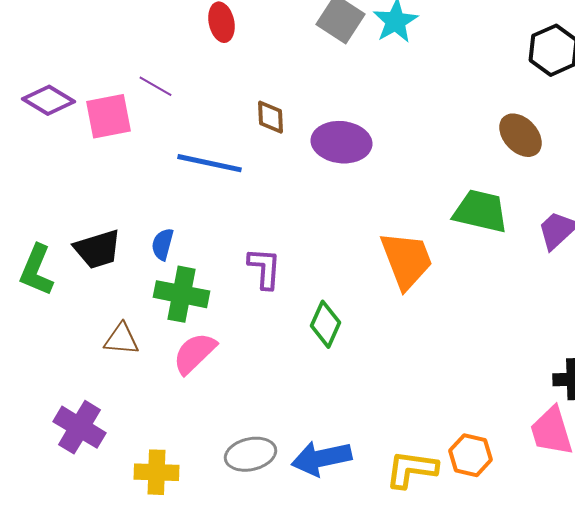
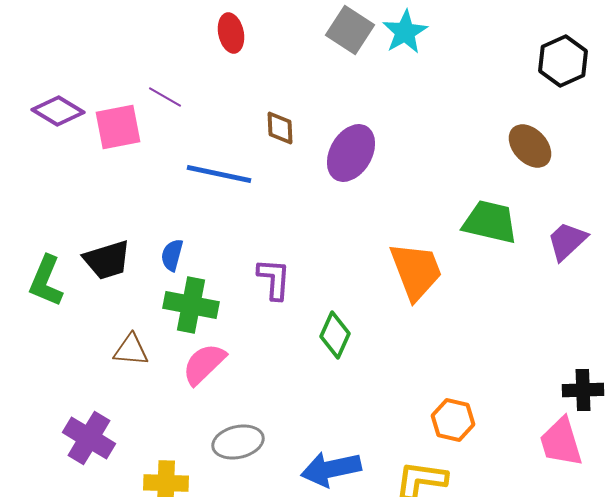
purple ellipse: (342, 142) -> (351, 153), turned -66
gray ellipse: (250, 454) -> (238, 442), moved
orange hexagon: (470, 455) -> (453, 420), moved

